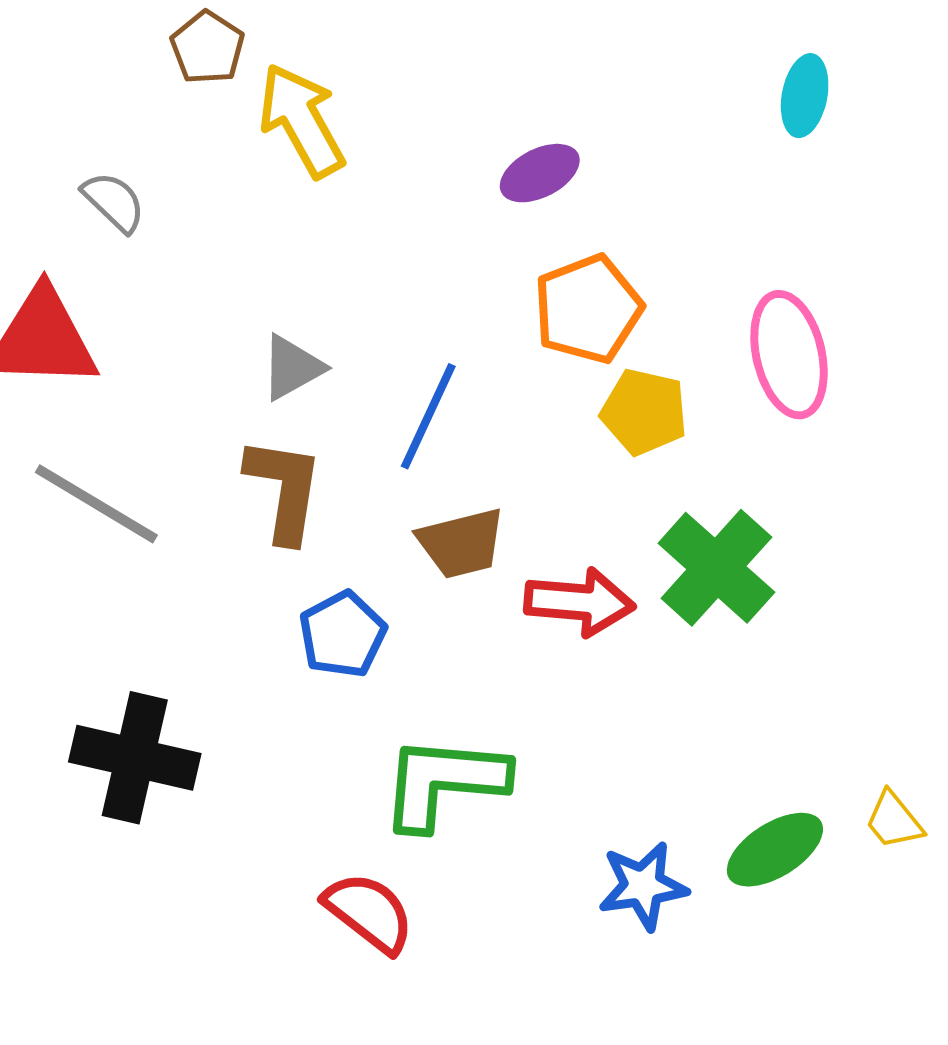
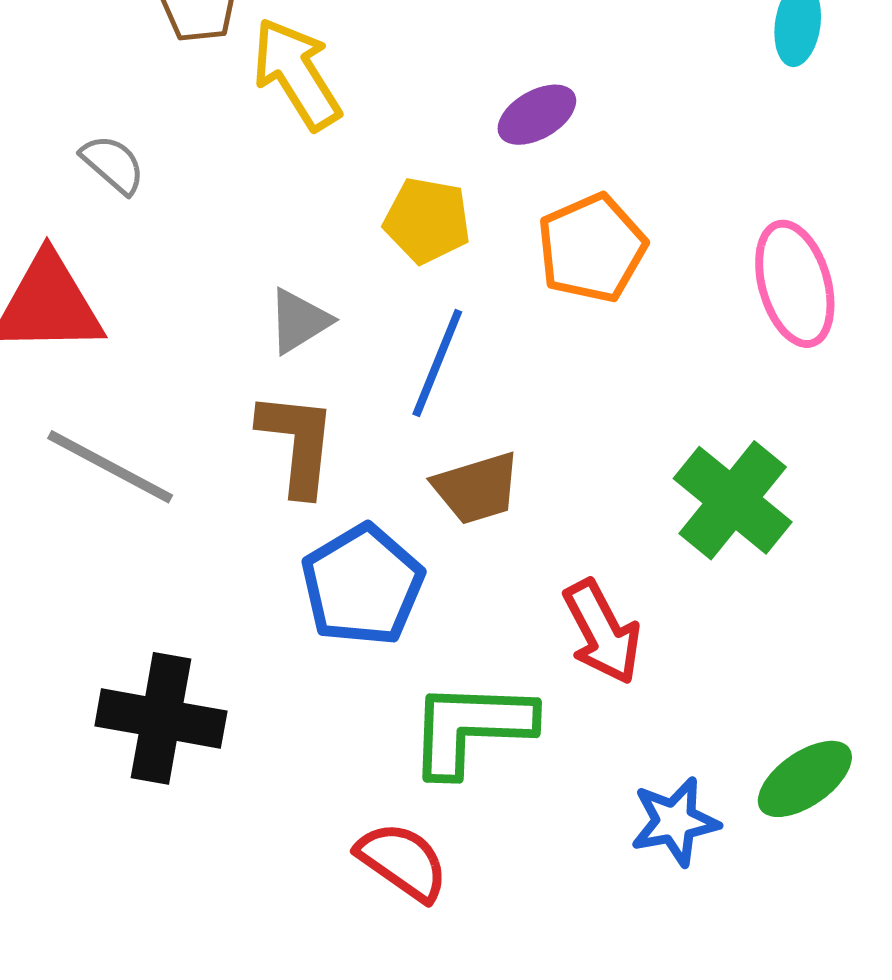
yellow pentagon: (644, 412) -> (427, 220), moved
red arrow: (579, 602) -> (602, 632), moved, turned 60
blue pentagon: (343, 634) -> (362, 585), size x1.4

